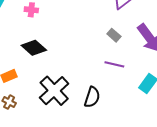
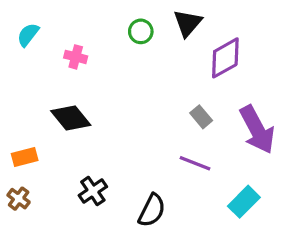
black cross: (54, 91) -> (93, 191), size x0.6

